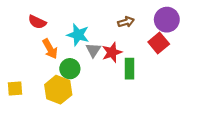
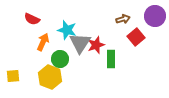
purple circle: (167, 20) -> (155, 16), moved
brown arrow: (126, 22) -> (123, 19), moved
orange arrow: (50, 49) -> (43, 42), turned -126
gray triangle: (93, 50) -> (80, 43), size x1.6

